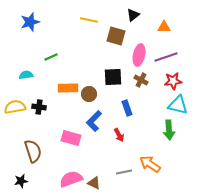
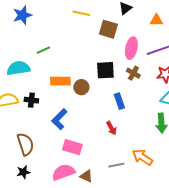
cyan semicircle: (26, 75) -> (18, 68), size x1.6
blue L-shape: (94, 121) -> (59, 119), moved
pink rectangle: (71, 138) -> (72, 147), moved
black star: (21, 181) -> (23, 172), moved

